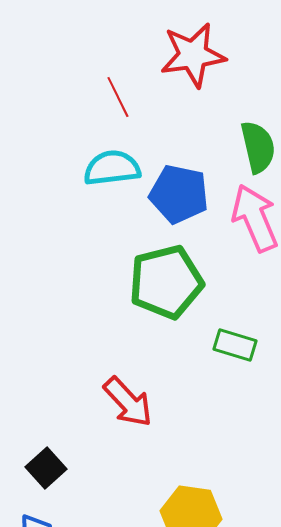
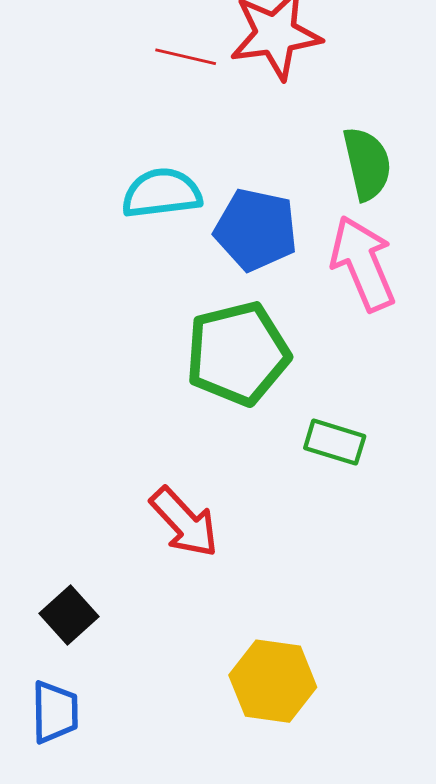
red line: (118, 97) -> (186, 57), moved, turned -51

